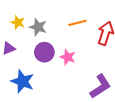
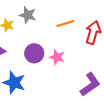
gray star: (38, 27) -> (28, 15), moved

